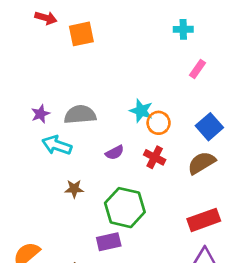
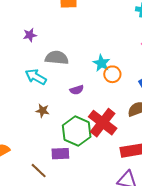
purple star: (40, 114) -> (30, 35), moved
red cross: (155, 157) -> (103, 123), moved, size x1.8

